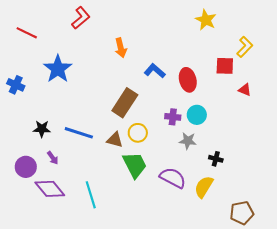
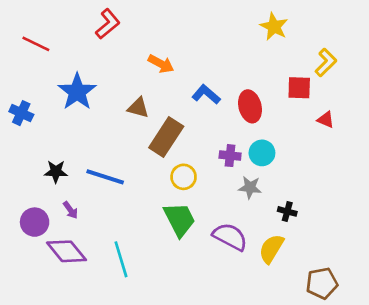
orange arrow: (121, 48) -> (161, 64), turned -48
brown triangle: (115, 140) -> (138, 108), moved

